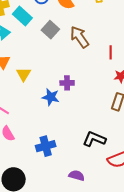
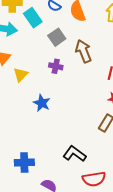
purple cross: (67, 83) -> (56, 66), moved
blue cross: (46, 146) -> (24, 162), moved

